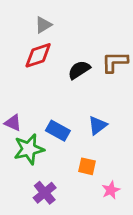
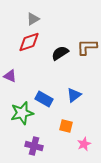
purple triangle: (13, 123) -> (10, 76), moved
purple cross: (45, 193) -> (34, 146), turned -36

